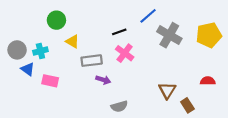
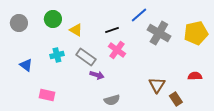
yellow triangle: (72, 41) -> (76, 30), moved
gray circle: (17, 50) -> (19, 23), moved
cyan cross: (40, 51) -> (57, 55), moved
gray rectangle: (92, 61) -> (86, 57), turned 42
pink rectangle: (50, 81) -> (47, 95), moved

